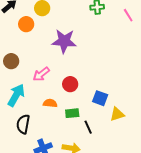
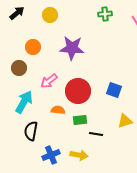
orange circle: (26, 24) -> (33, 47), moved
red circle: (70, 84) -> (78, 91), size x1.6
blue square: (100, 98) -> (114, 90), moved
black line: (88, 127) -> (96, 134), turned -56

